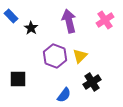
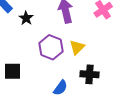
black cross: (92, 82) -> (90, 74), turned 36

